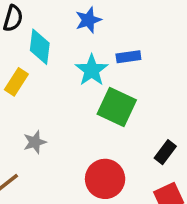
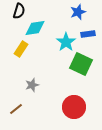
blue star: (88, 20) -> (78, 12), moved
cyan diamond: (40, 47) -> (35, 28), turned 75

